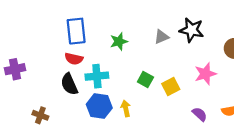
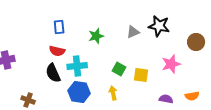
blue rectangle: (76, 31) -> (59, 27), size x0.6
yellow square: (171, 86) -> (141, 75), turned 35
yellow arrow: (126, 108) -> (113, 93), moved
purple semicircle: (200, 114) -> (166, 99), turned -32

